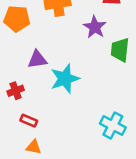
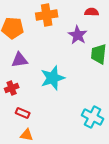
purple triangle: (37, 59) -> (20, 60), moved

